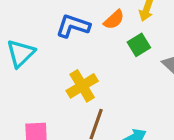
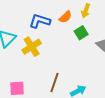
yellow cross: (82, 86) -> (32, 47), moved

